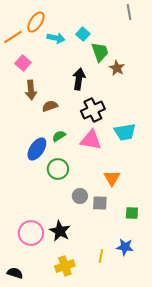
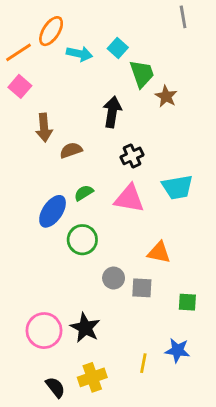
pink square: (23, 63) -> (20, 86), moved
black cross: (93, 110) -> (132, 156), size x0.7
orange triangle: (112, 178) -> (159, 252), turned -48
black semicircle: (15, 273) -> (55, 387), moved, turned 35

